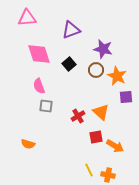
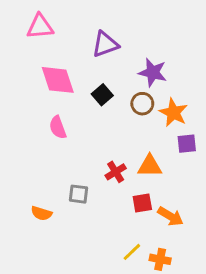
gray square: (46, 106) -> (79, 194), moved
orange triangle: (101, 112) -> (150, 166), turned -42
yellow line: (89, 170) -> (132, 252), turned 72

